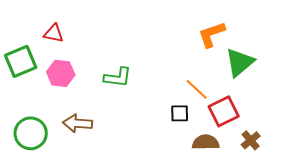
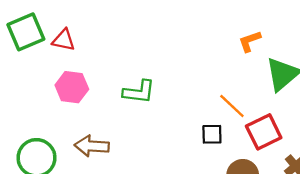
orange L-shape: (212, 34) -> (250, 41), size x0.7
green square: (21, 61) -> (26, 32), moved

